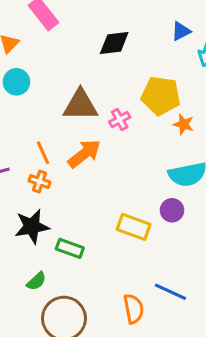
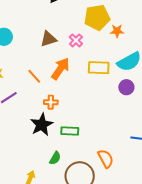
brown triangle: (80, 105) -> (48, 39), size x0.7
orange cross: (40, 181) -> (51, 102), moved
yellow rectangle: (134, 227) -> (99, 68), moved
orange semicircle: (134, 309) -> (106, 159), moved

